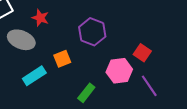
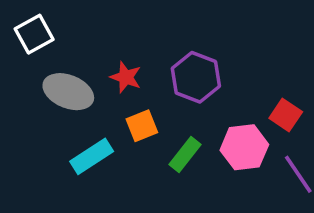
red star: (40, 18) -> (126, 77), moved
green rectangle: (86, 93) -> (185, 155), moved

